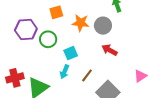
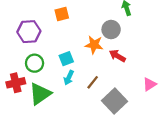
orange star: (81, 23) -> (94, 45), moved
green circle: (48, 39) -> (35, 63), moved
cyan square: (71, 53) -> (66, 59), moved

